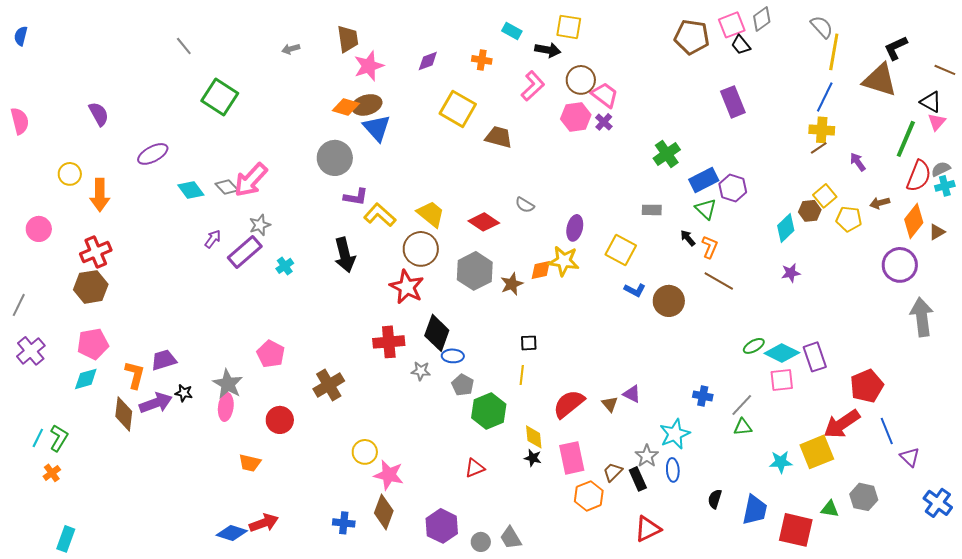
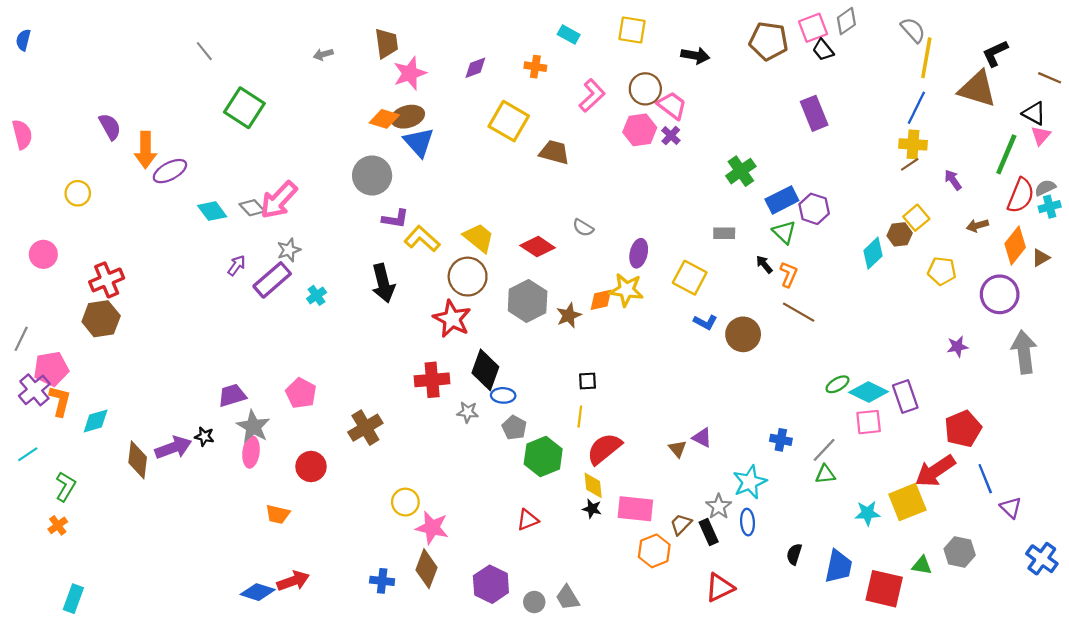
black arrow: (548, 50) -> (695, 56), moved
orange arrow: (100, 195) -> (145, 150), moved
yellow pentagon: (849, 219) -> (942, 271), moved
purple star: (791, 273) -> (957, 347), moved
pink pentagon: (93, 344) -> (51, 369), moved
purple trapezoid: (164, 360) -> (232, 395), moved
orange L-shape: (135, 375) -> (60, 401), moved
red semicircle: (569, 404) -> (604, 449), moved
cyan line: (38, 438) -> (28, 454), moved, turned 30
pink rectangle: (572, 458) -> (635, 509), turned -72

